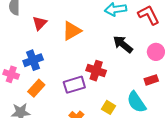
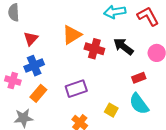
red triangle: (40, 23) -> (31, 39), moved
red cross: (96, 71) -> (94, 49), moved
red rectangle: (151, 80) -> (139, 78), moved

